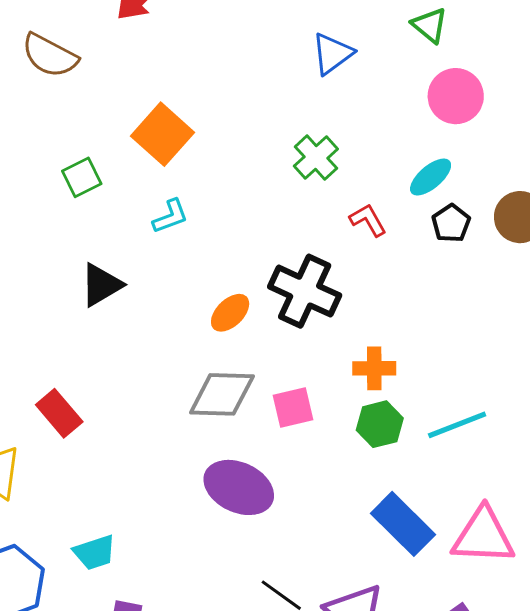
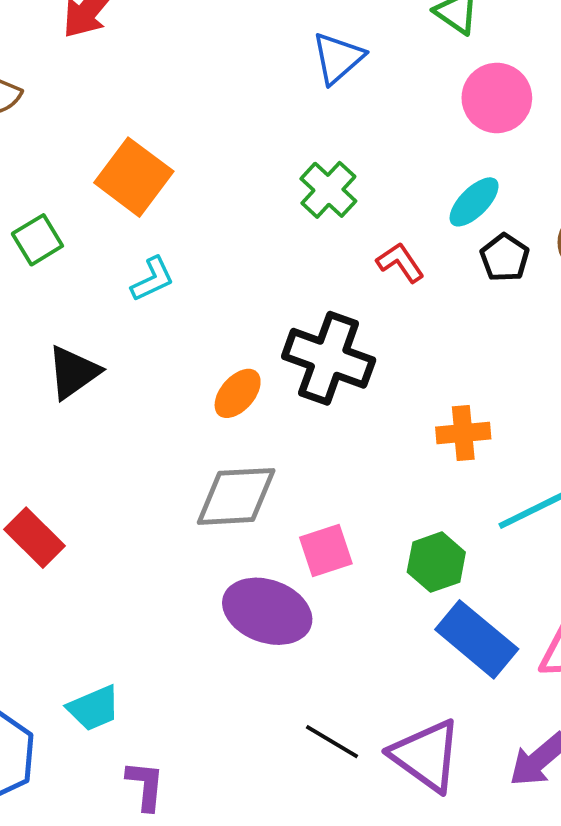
orange cross: (374, 368) -> (463, 433), moved
pink square: (293, 407) -> (326, 550), moved
green hexagon: (380, 424) -> (436, 562), moved

